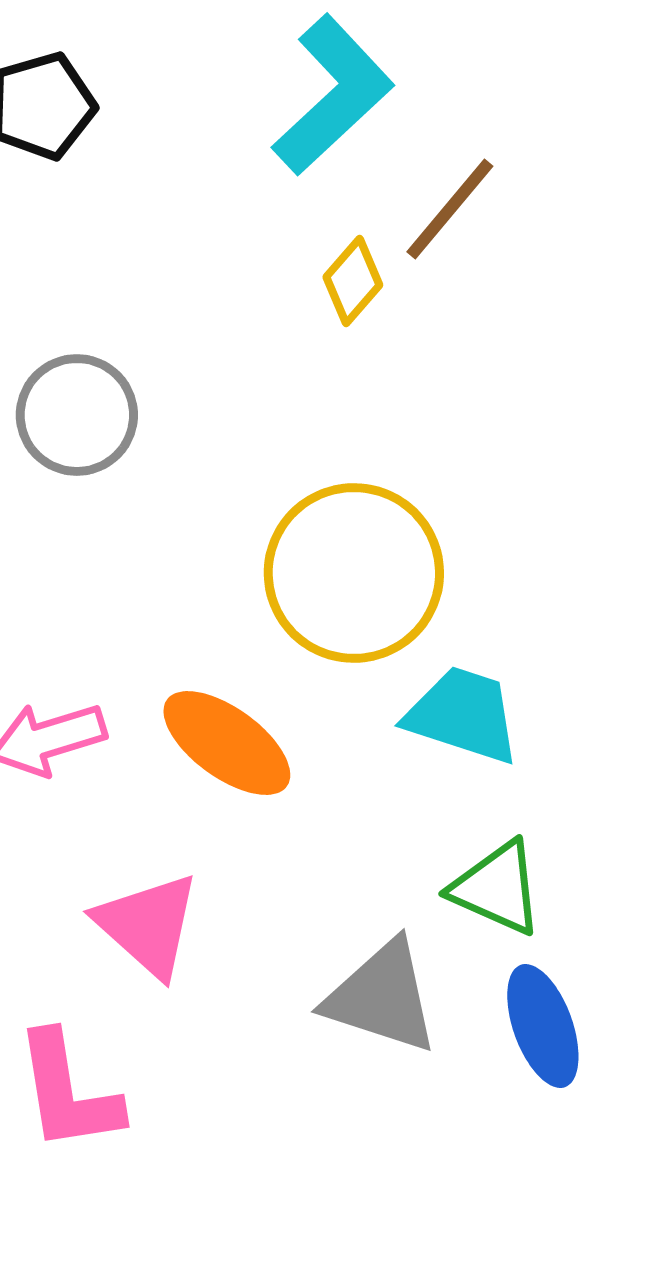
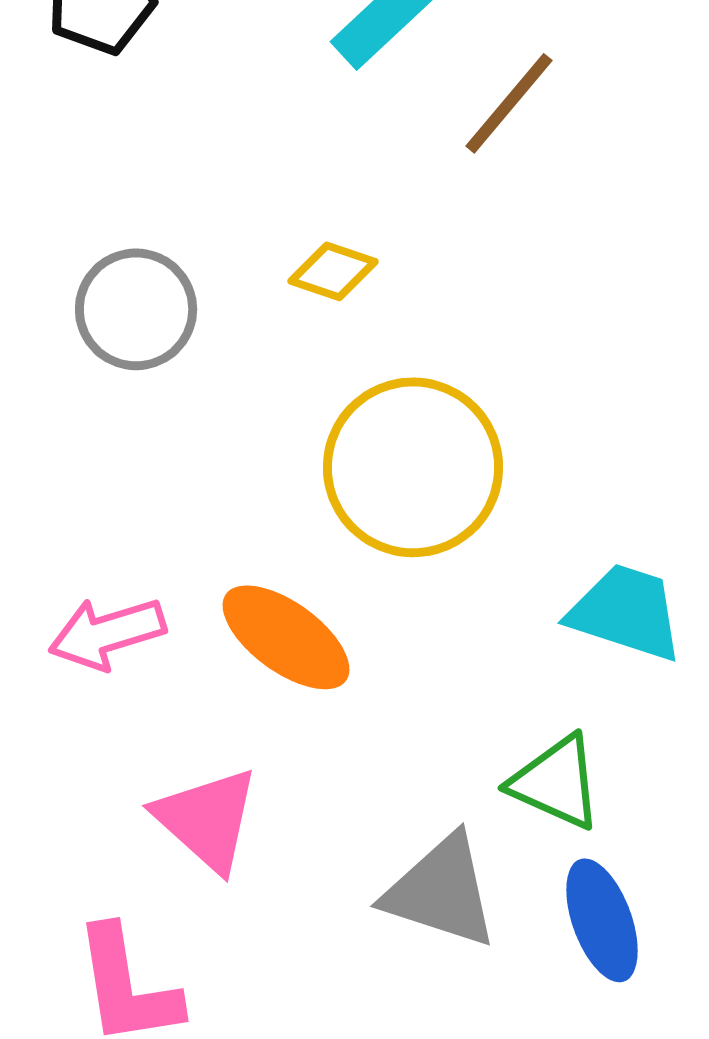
yellow diamond: (353, 281) -> (333, 271), moved, turned 68
cyan trapezoid: (463, 715) -> (626, 612), moved

